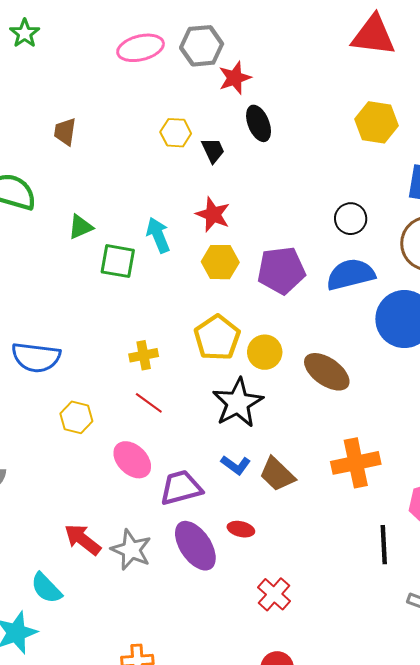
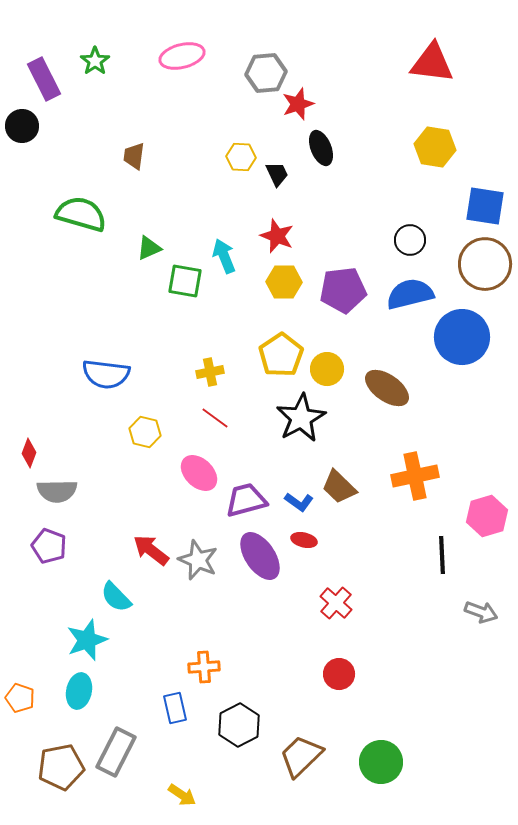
pink ellipse: (141, 48) -> (182, 56), moved
blue L-shape: (236, 465) -> (299, 502), moved

